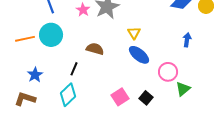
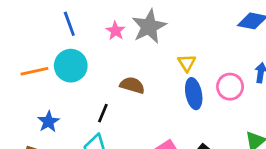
blue ellipse: (139, 55) -> (194, 94), turned 40
pink circle: (168, 72) -> (230, 87), moved

